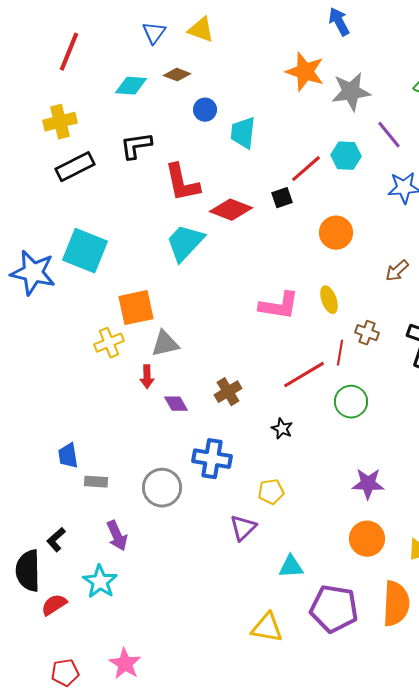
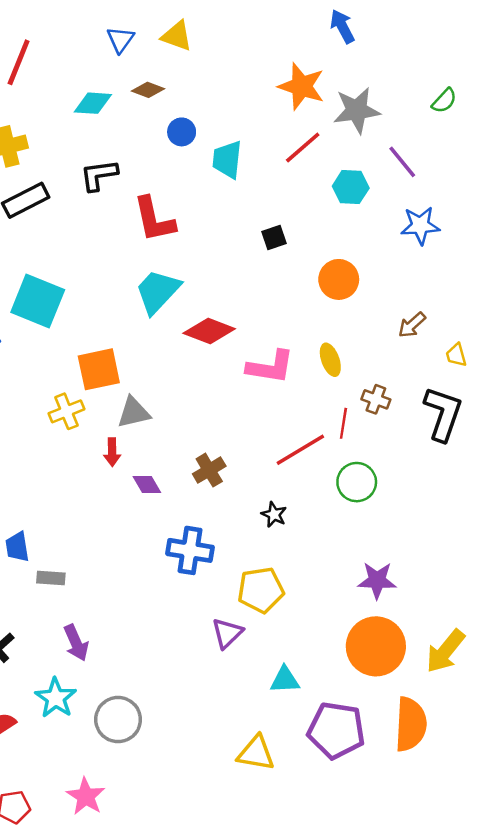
red line: (306, 169) -> (303, 148), moved
red diamond: (231, 210) -> (209, 331), moved
gray circle: (162, 488) -> (118, 720), moved
yellow pentagon: (271, 492) -> (261, 590), size x1.5
orange circle: (367, 539) -> (376, 646), size x1.4

